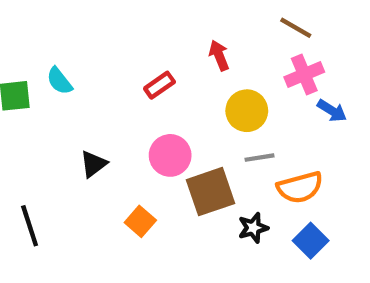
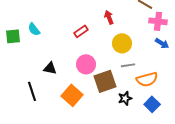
pink cross: (304, 75) -> (158, 21), moved, turned 30
black triangle: (93, 164) -> (50, 68), turned 48
orange square: (140, 221) -> (72, 95), size x1.5
black line: (30, 226) -> (32, 91), moved

